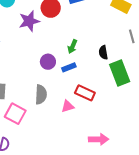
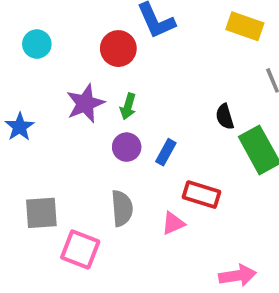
purple star: (29, 21) -> (85, 103), moved
green arrow: (72, 46) -> (128, 106), moved
blue rectangle: (69, 67) -> (166, 152), turned -32

